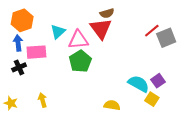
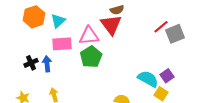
cyan triangle: (58, 32) -> (58, 21), moved
blue arrow: (18, 43) -> (47, 64), moved
pink rectangle: (36, 52) -> (62, 44), moved

